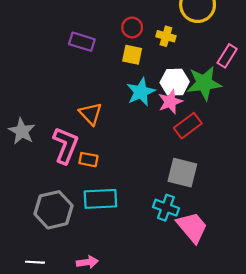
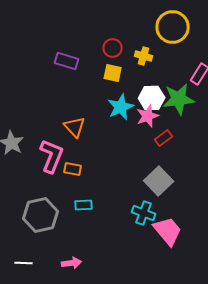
red rectangle: (188, 126) -> (164, 138), size x0.7
gray square: (182, 173) -> (159, 181), turned 32
cyan rectangle: (100, 199) -> (84, 205), size x0.6

